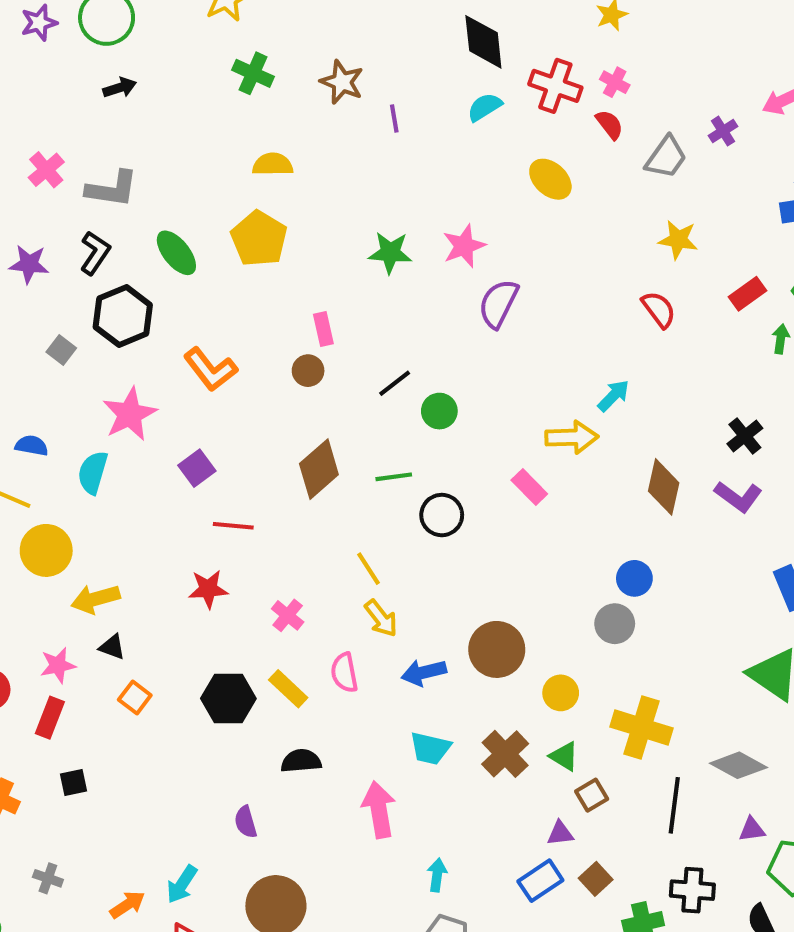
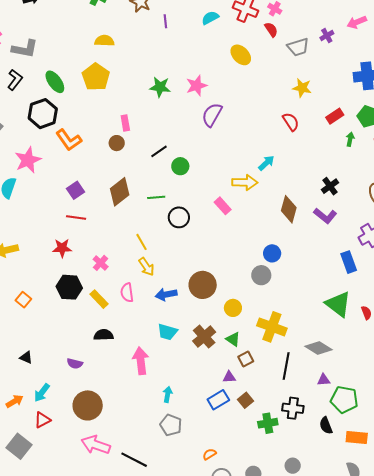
gray trapezoid: (666, 157) -> (298, 47), turned 35
black hexagon: (123, 316) -> (43, 114), moved
purple square: (197, 468) -> (75, 190), moved
black triangle: (112, 647) -> (26, 357), moved
black hexagon: (228, 698) -> (69, 287), moved
purple semicircle: (246, 822) -> (75, 364), turned -63

